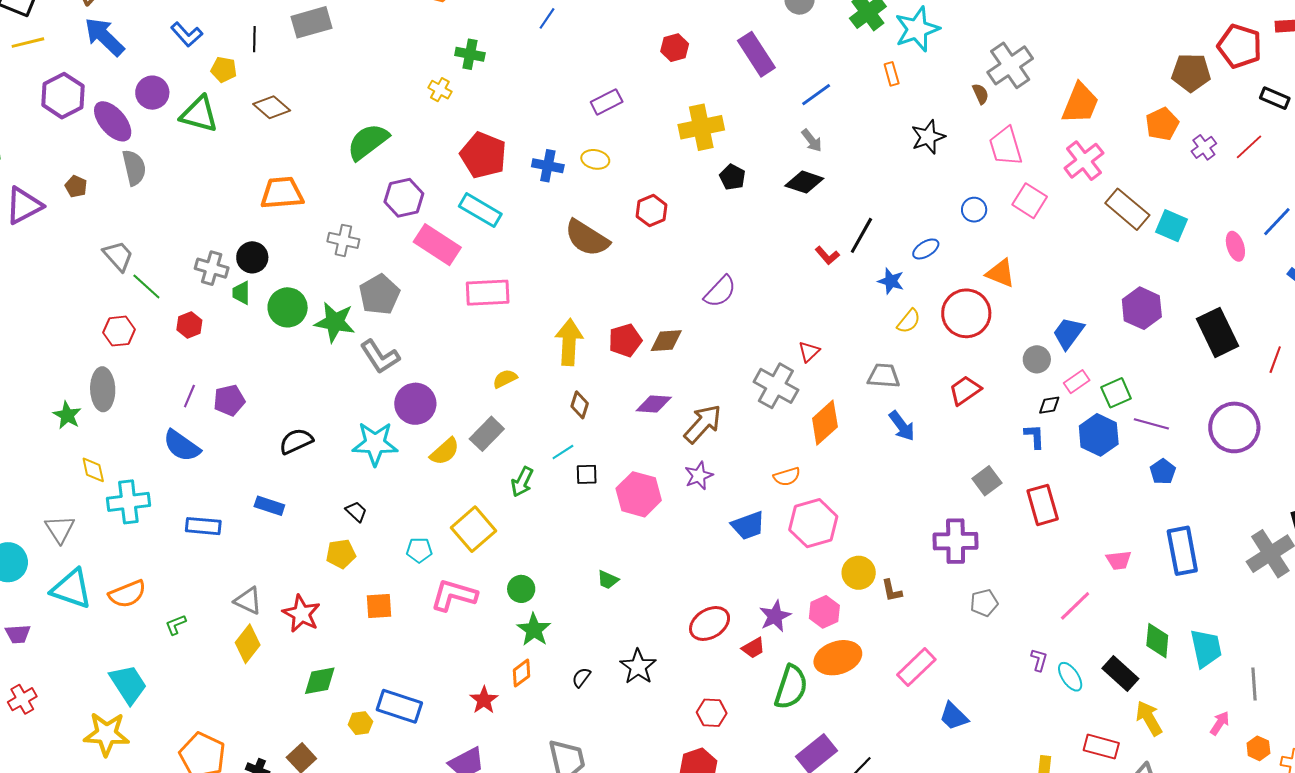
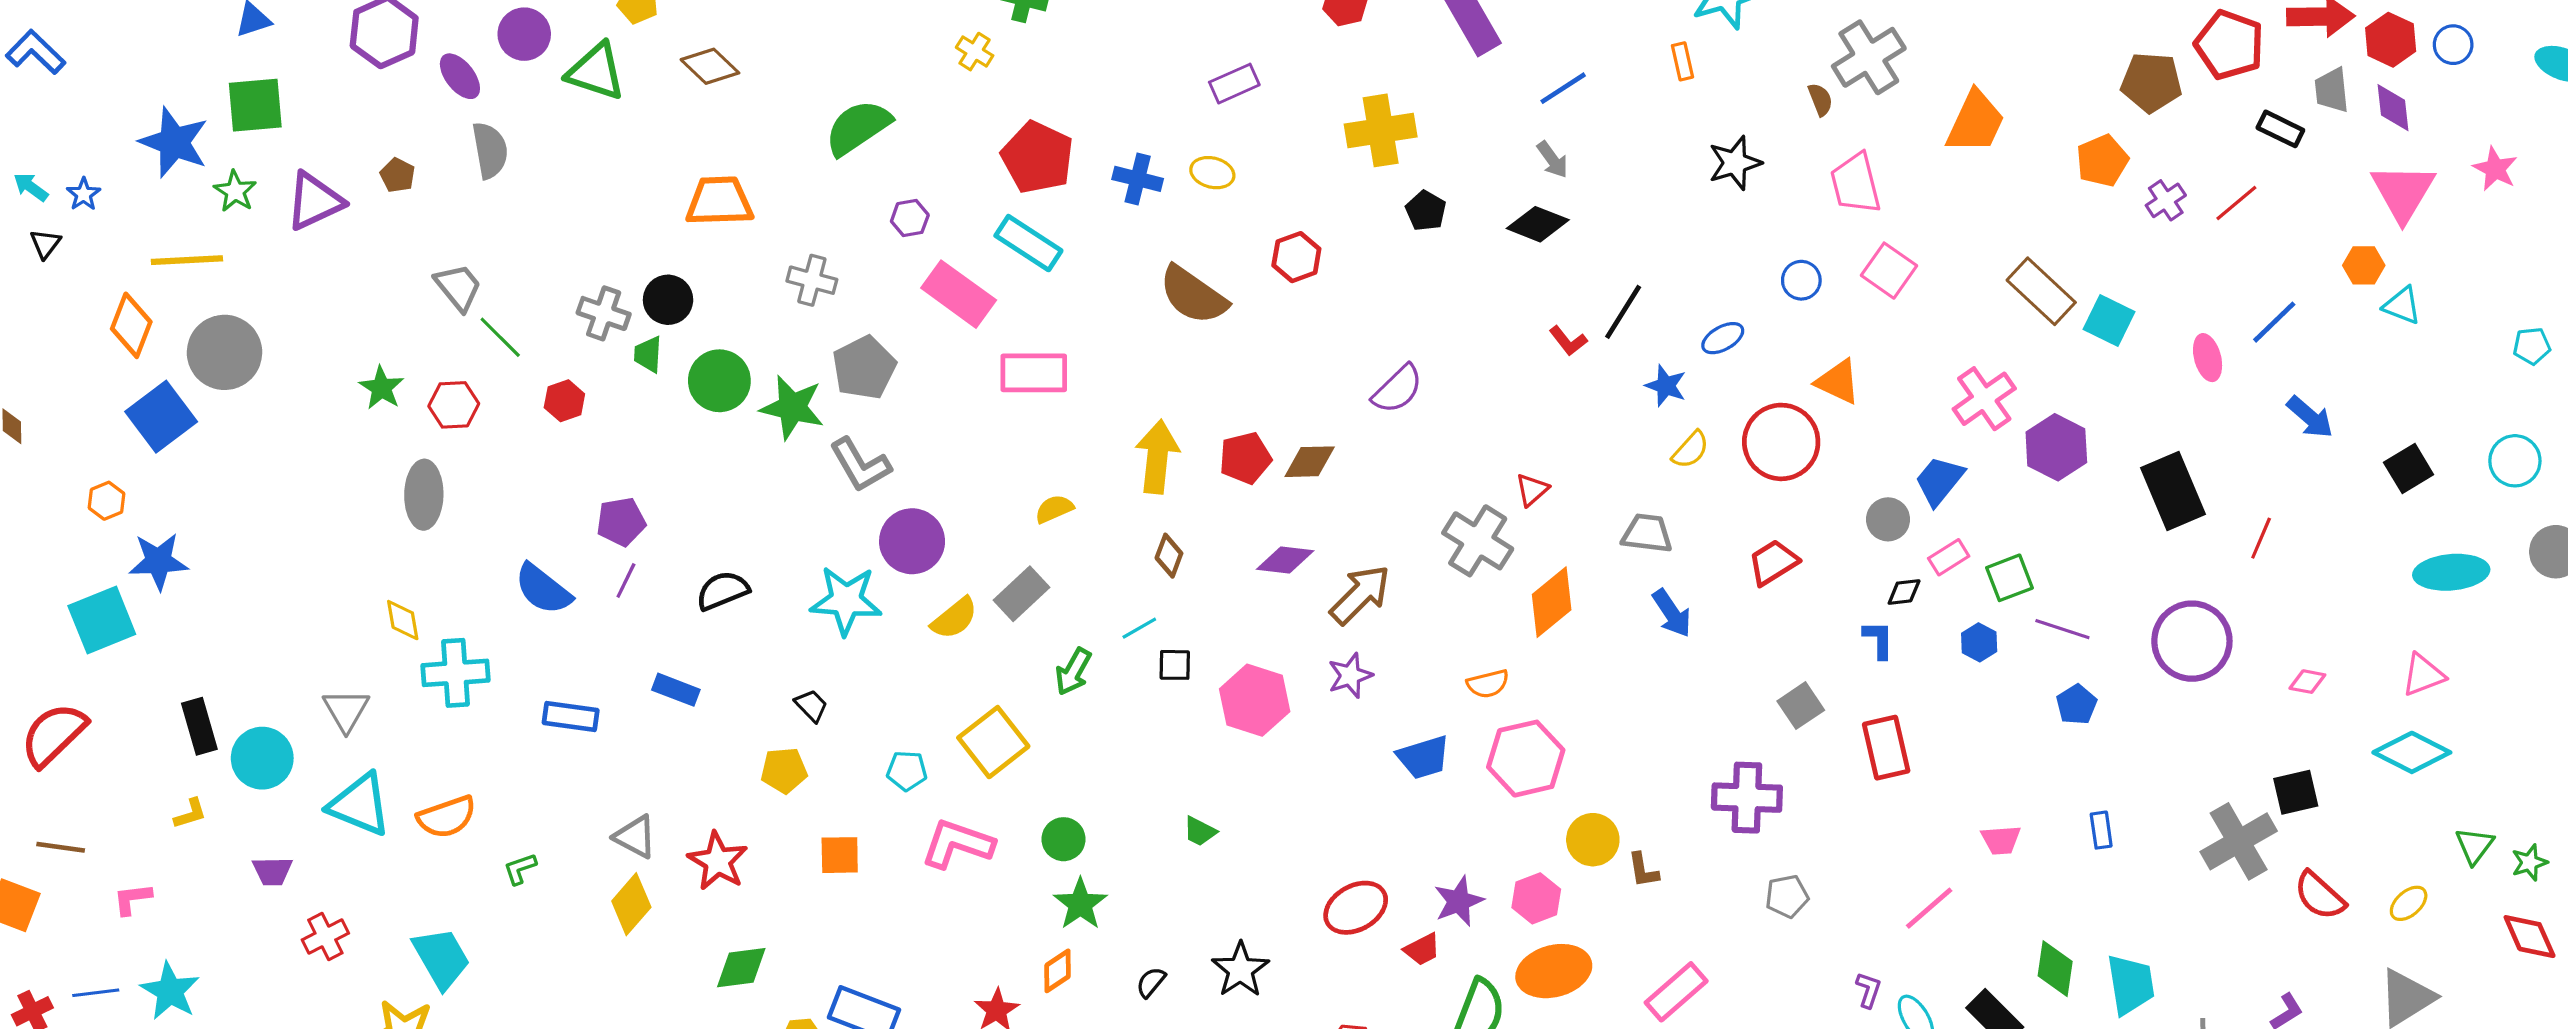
purple ellipse: (113, 121) -> (460, 76), size x0.7
pink cross: (1084, 161) -> (1984, 399), moved
purple hexagon: (404, 198) -> (910, 218), size x0.6
purple line: (189, 396) -> (626, 580), moved
green star: (67, 415) -> (381, 388), moved
blue hexagon: (1099, 435) -> (1979, 642), size x0.6
blue rectangle: (1182, 551) -> (2101, 830), size x0.5
red cross: (22, 699) -> (325, 936), moved

